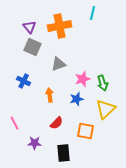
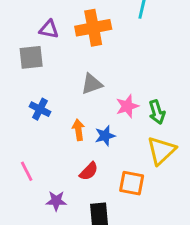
purple triangle: (30, 27) -> (49, 29), turned -40
gray square: (33, 47) -> (31, 57), moved, turned -30
blue star: (77, 99) -> (105, 136), moved

